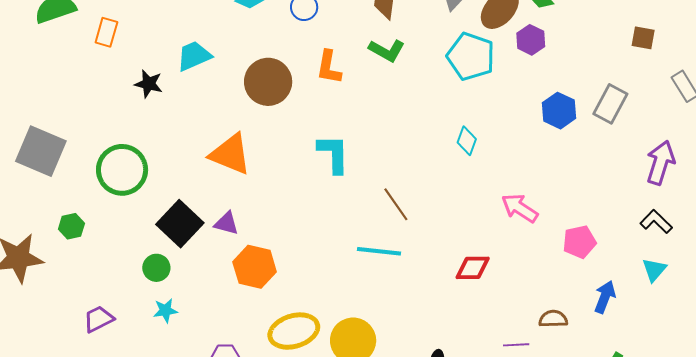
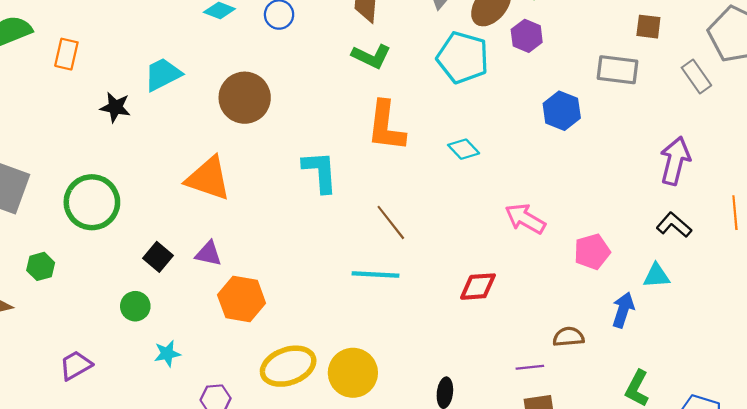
orange L-shape: (329, 67) -> (386, 126), moved, size x1.4
gray rectangle: (610, 104) -> (617, 70), moved, turned 72
cyan diamond: (467, 141) -> (464, 149), turned -60
black square: (180, 224) -> (158, 257), size x0.6
cyan triangle: (654, 270) -> (656, 276), moved, turned 48
cyan star: (165, 310) -> (167, 354), moved

